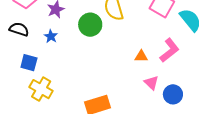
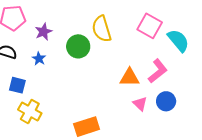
orange triangle: (141, 56) -> (130, 77), size x1.5
blue circle: (173, 94) -> (166, 101), moved

